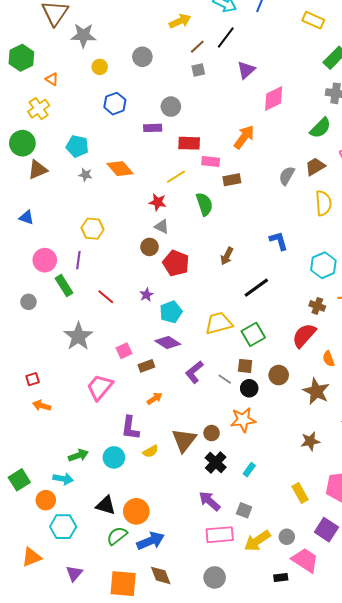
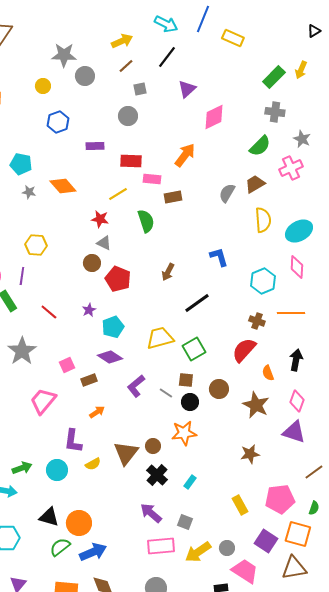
yellow rectangle: (313, 20) -> (233, 38), moved
gray star: (83, 35) -> (64, 55), moved
brown line: (197, 47) -> (126, 66), moved
gray circle: (171, 107) -> (128, 116), moved

